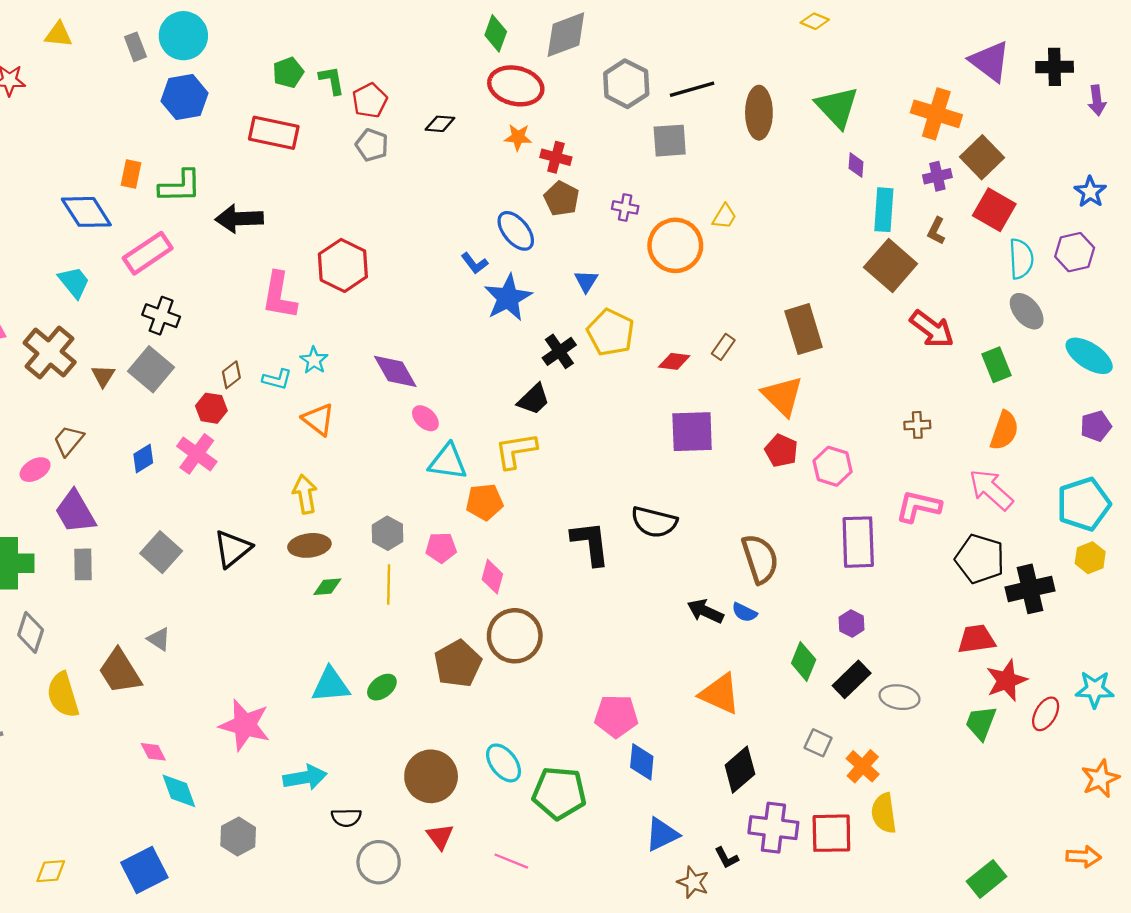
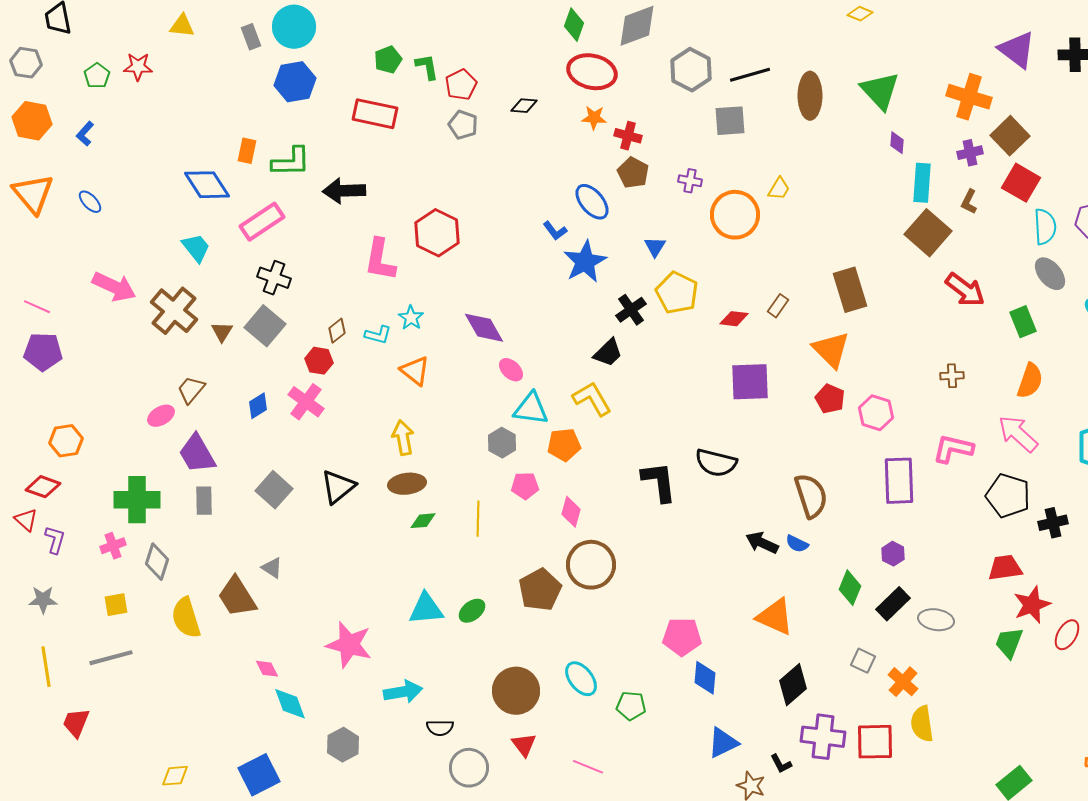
yellow L-shape: (516, 451) -> (592, 399), turned 69
gray hexagon: (388, 533) -> (502, 443), moved
black cross: (1030, 589) -> (1053, 523), size x0.7
green pentagon: (559, 793) -> (631, 706), size x0.6

